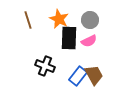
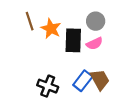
orange star: (59, 19) -> (51, 29), moved
black cross: (45, 66) -> (48, 86), moved

